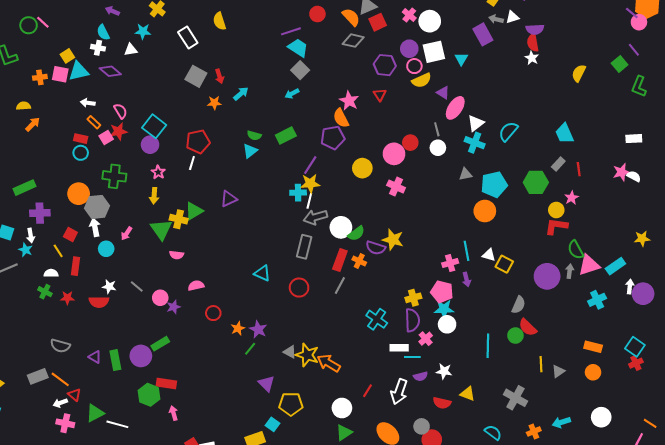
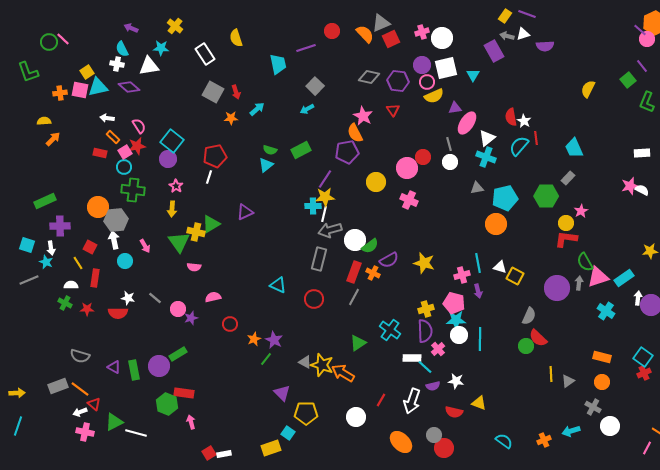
pink cross: (409, 15) -> (422, 32), turned 32
gray diamond: (353, 41) -> (369, 77), moved
red semicircle: (533, 43) -> (511, 117), moved
cyan trapezoid: (298, 48) -> (278, 64), moved, turned 45
white triangle: (131, 50) -> (149, 66), size x1.5
white star: (532, 58) -> (524, 121), moved
purple triangle: (443, 93) -> (455, 108), turned -40
cyan circle: (81, 153) -> (124, 167), moved
red line: (579, 169) -> (536, 138), moved
pink arrow: (127, 233) -> (145, 246), turned -64
yellow star: (393, 240) -> (424, 263), moved
purple semicircle: (376, 248) -> (389, 260), turned -48
cyan cross: (597, 300) -> (606, 311), turned -30
cyan line: (488, 346) -> (480, 339), moved
cyan line: (412, 357) -> (425, 367), turned 42
gray cross: (515, 398) -> (593, 407), moved, size x0.7
green triangle: (344, 432) -> (358, 343), moved

